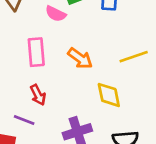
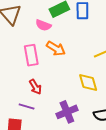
orange arrow: (80, 58) -> (56, 49), moved

